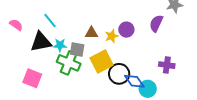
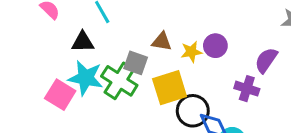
purple semicircle: (156, 23) -> (266, 60), moved
black triangle: (41, 42) -> (83, 42), size x0.7
cyan star: (60, 45) -> (86, 78), moved, size x1.6
purple cross: (167, 65) -> (247, 89), moved

